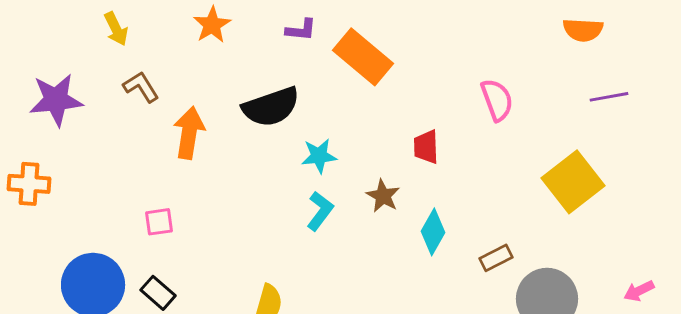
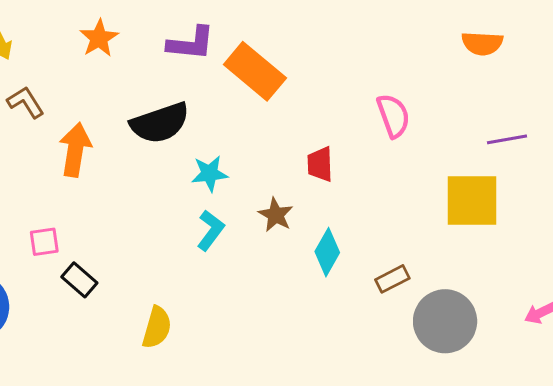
purple L-shape: (301, 30) -> (191, 43), size x1.5
purple line: (609, 97) -> (507, 139), moved
yellow square: (573, 182) -> (472, 200), turned 38
black rectangle: (158, 293) -> (79, 280), moved

